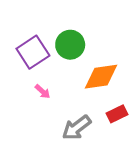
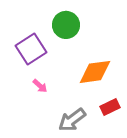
green circle: (70, 45) -> (66, 25), moved

